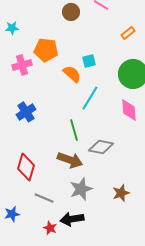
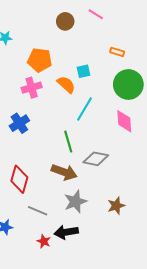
orange rectangle: (128, 33) -> (117, 52), moved, turned 56
pink cross: (22, 65) -> (32, 88), moved

